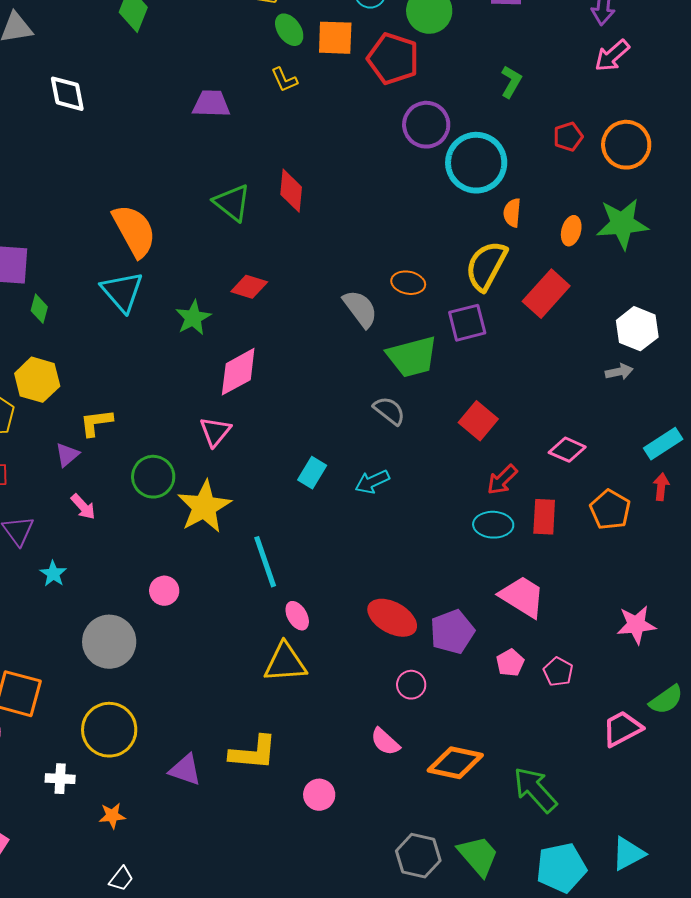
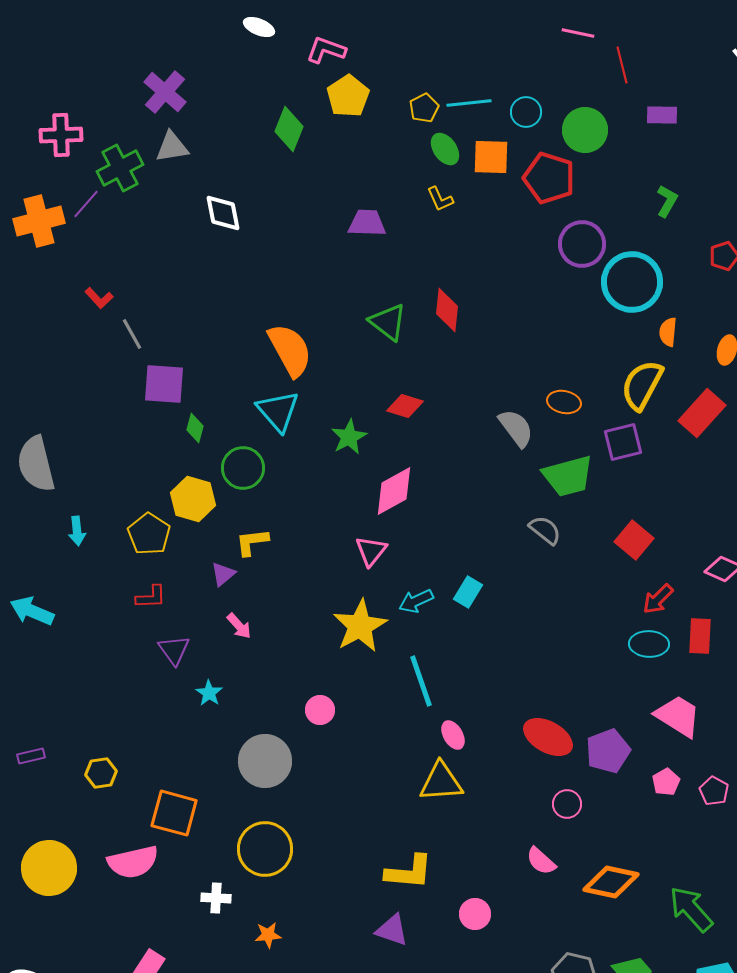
green circle: (153, 477) -> (243, 468), moved
cyan arrow: (372, 482) -> (416, 601), moved
purple triangle: (185, 770) -> (392, 930), moved

